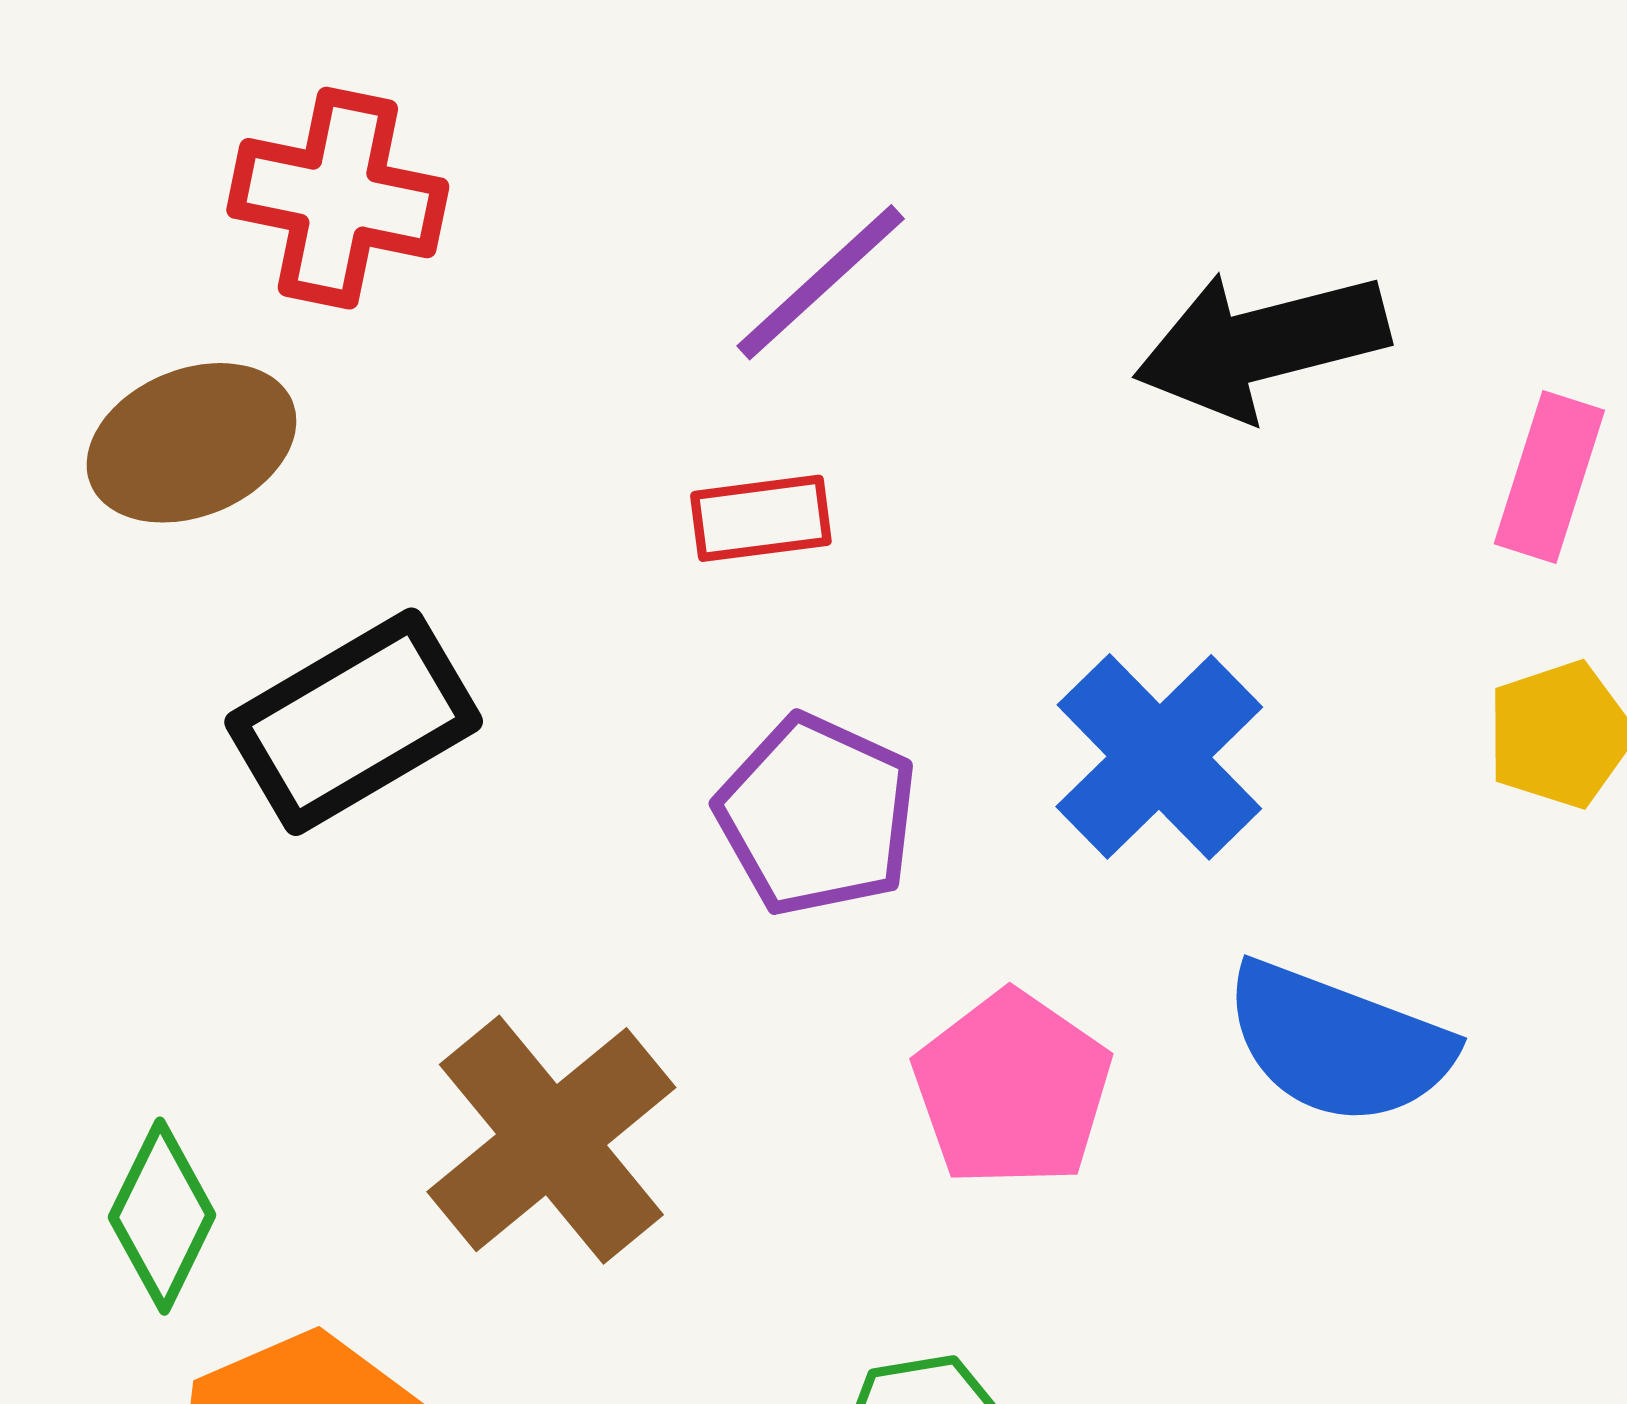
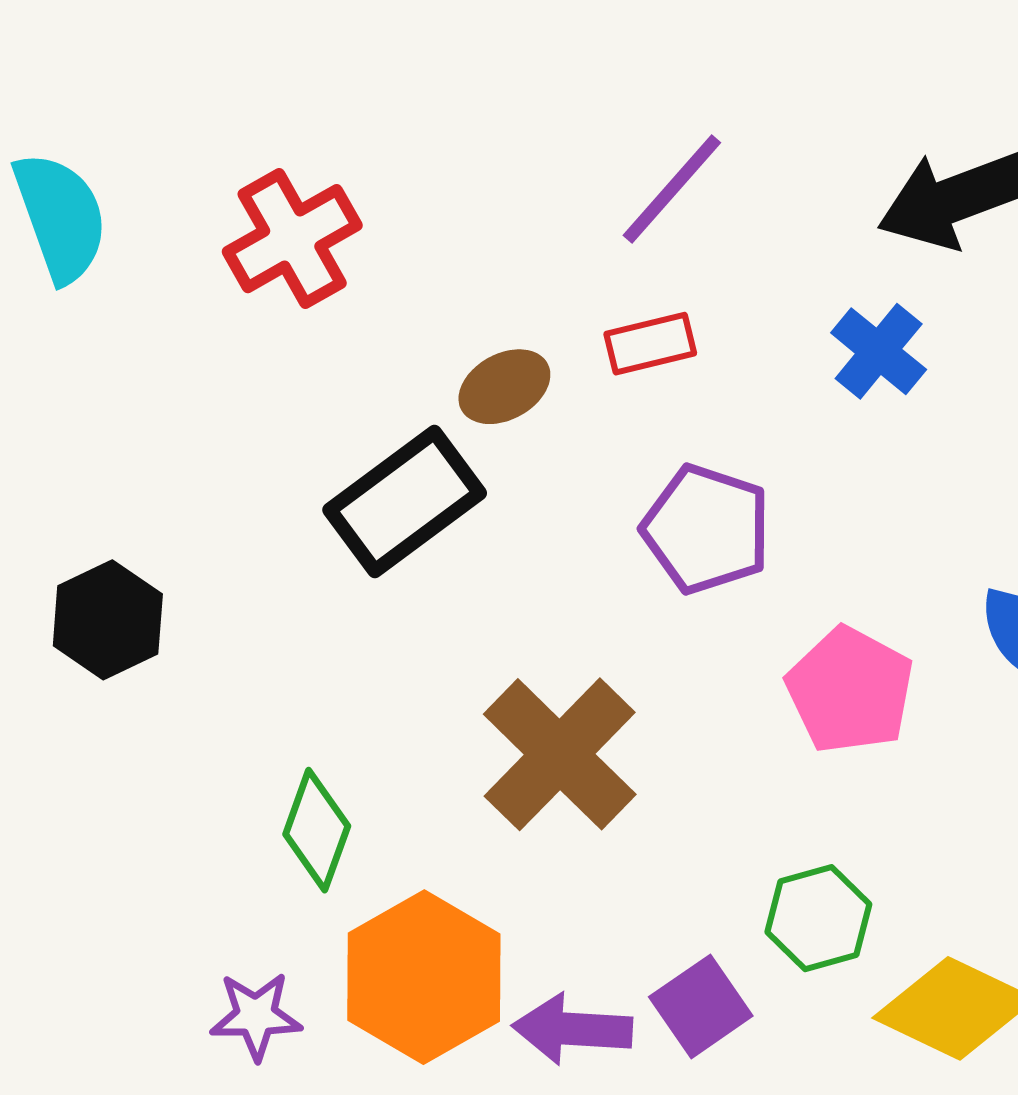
red cross: (338, 198) -> (292, 239), moved, turned -35
brown ellipse: (191, 443) -> (504, 387), moved, size x0.7
blue cross: (1159, 757) -> (879, 351), moved, size x0.7

